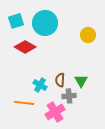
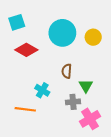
cyan circle: (45, 23) -> (62, 33), moved
brown semicircle: (60, 80) -> (67, 71), moved
pink cross: (55, 112) -> (90, 119), moved

